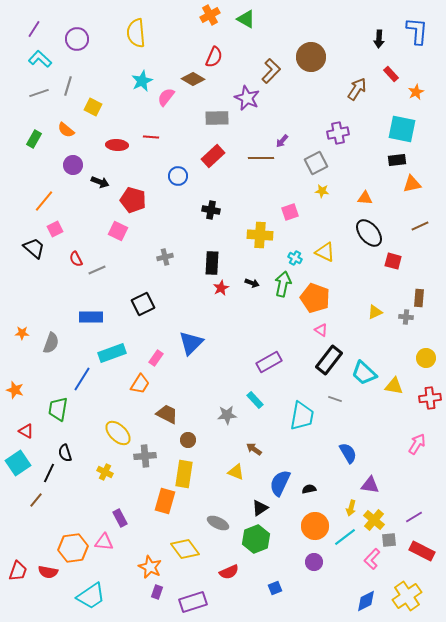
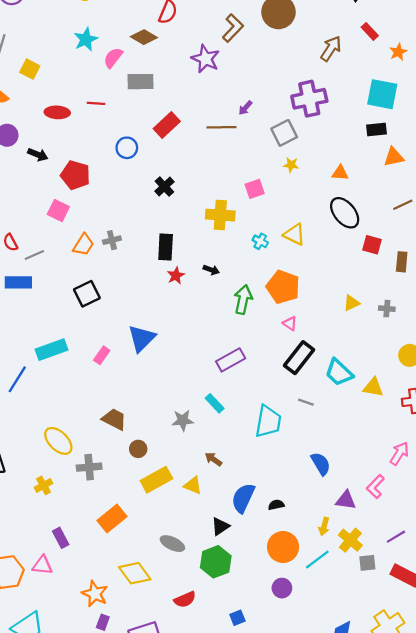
gray rectangle: (217, 118) -> (140, 82), moved
purple cross: (338, 133) -> (309, 99), size x1.4
black cross: (211, 210) -> (164, 187), turned 36
green arrow: (283, 284) -> (243, 299), moved
brown rectangle: (419, 298) -> (402, 262), moved
blue rectangle: (91, 317) -> (18, 282), moved
orange trapezoid: (140, 384) -> (83, 245), moved
yellow cross: (105, 472) -> (44, 485), turned 35
yellow rectangle: (184, 474) -> (156, 480), moved, turned 52
orange rectangle: (165, 501) -> (112, 518), turned 35
pink L-shape: (372, 559) -> (375, 487), moved

